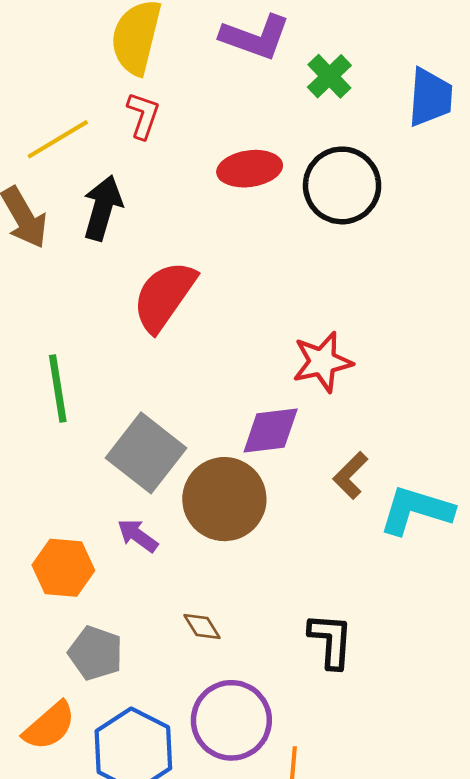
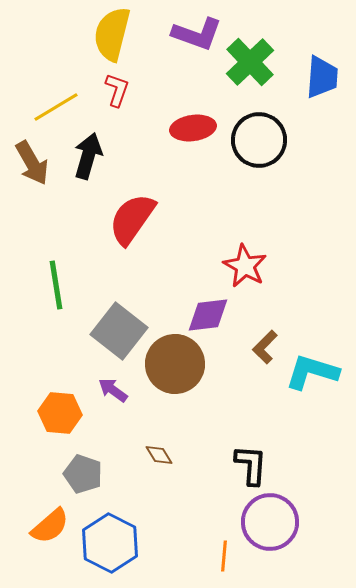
green cross: (329, 76) -> (250, 62), size x1.5
red star: (322, 362) -> (245, 266), turned -30
purple circle: (231, 720) -> (270, 522), moved

